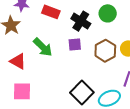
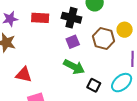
green arrow: (43, 47) -> (74, 67), moved
black square: (82, 93) -> (94, 85), size x0.6

